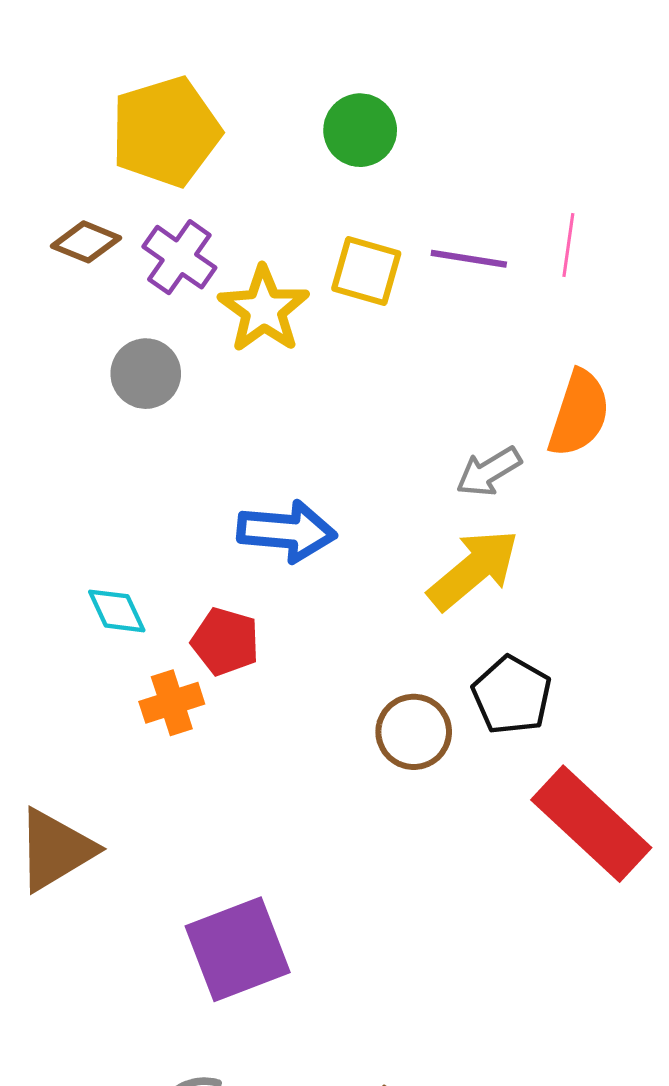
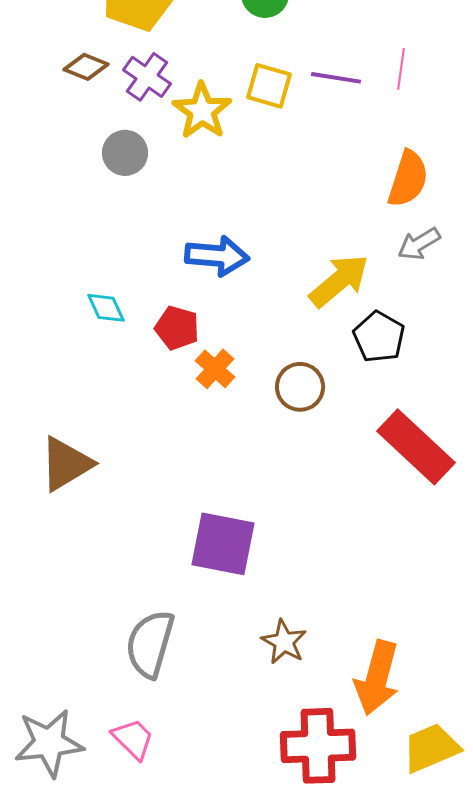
gray arrow: (489, 472) -> (419, 244), moved
black pentagon: (512, 695) -> (379, 337), moved
orange cross: (172, 703) -> (215, 369), moved, turned -30
purple square: (238, 949) -> (223, 544), moved, turned 32

